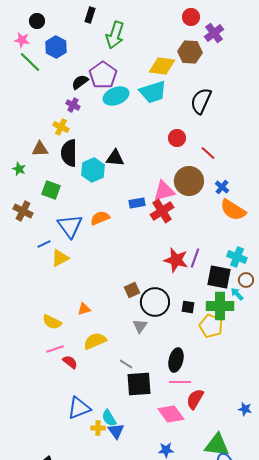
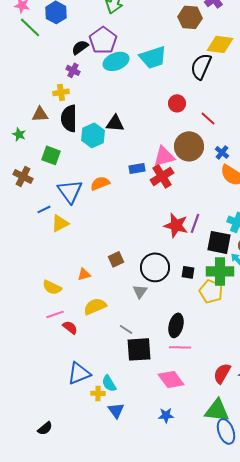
yellow diamond: (162, 66) -> (220, 44), moved
yellow cross: (61, 127) -> (61, 92), turned -35
brown square: (132, 290) -> (116, 259), moved
red semicircle: (195, 399) -> (222, 373), moved
blue triangle: (116, 431) -> (116, 410), moved

